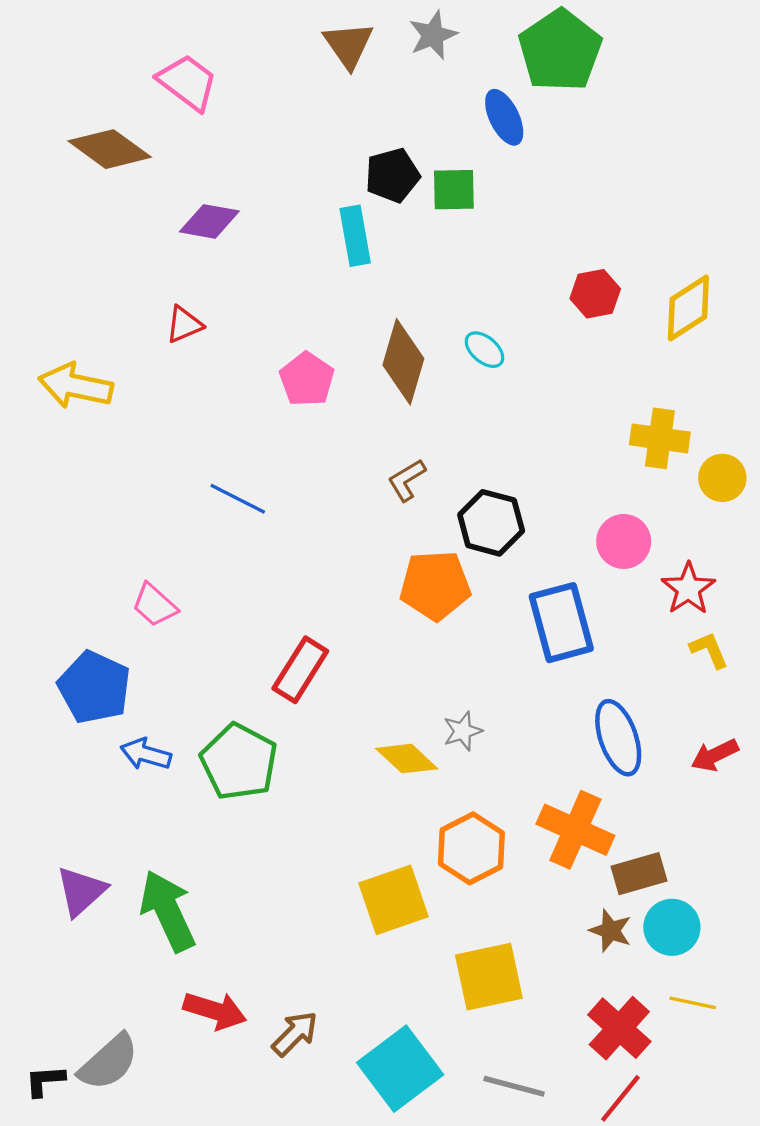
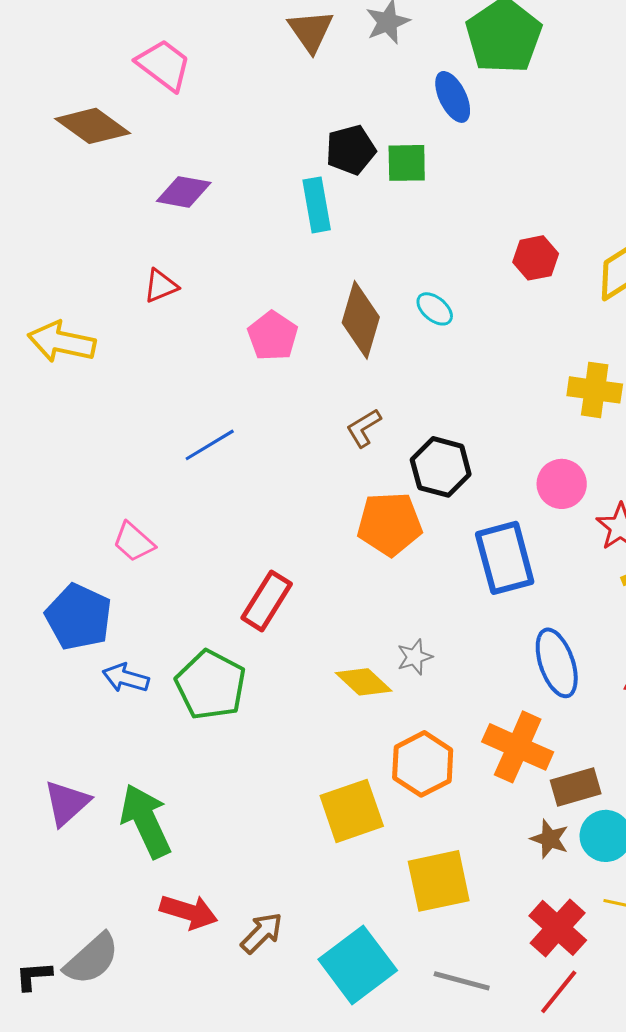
blue line: (238, 499) -> (210, 445), turned -58

